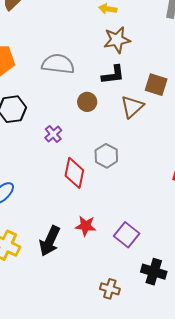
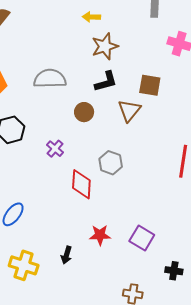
black arrow: (50, 241) -> (66, 255), size x0.6
black cross: (154, 272) -> (174, 271), size x0.7

